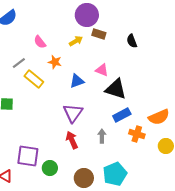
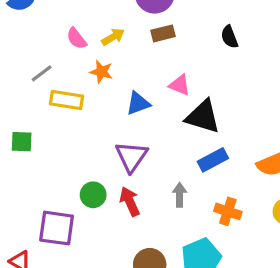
brown rectangle: (99, 34) -> (163, 33), moved, turned -32
yellow arrow: (76, 41) -> (113, 37), moved
yellow rectangle: (34, 79) -> (67, 100), turned -30
orange cross: (137, 134) -> (228, 211), moved
green circle: (50, 168) -> (93, 195), moved

